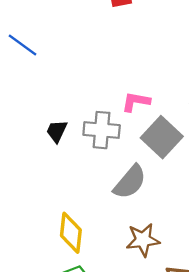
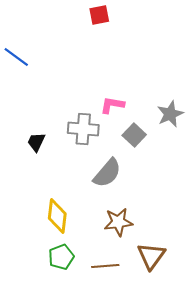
black trapezoid: (57, 131) -> (36, 142), moved
gray square: (162, 137) -> (134, 135), size x0.7

